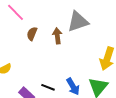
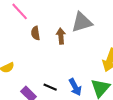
brown semicircle: (32, 34) -> (36, 33), turned -32

